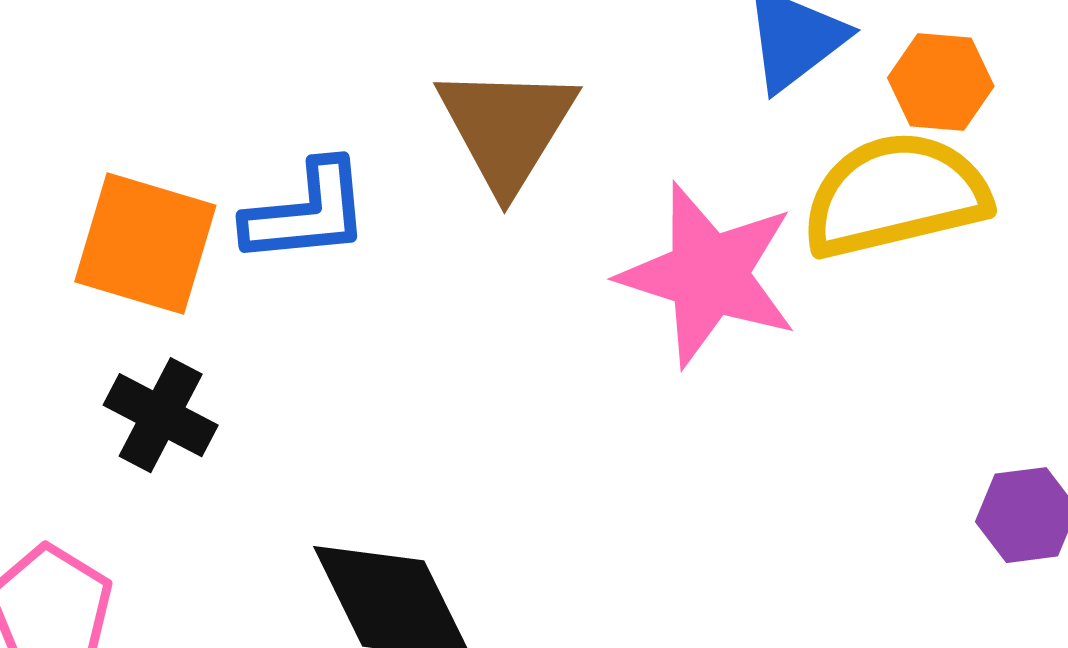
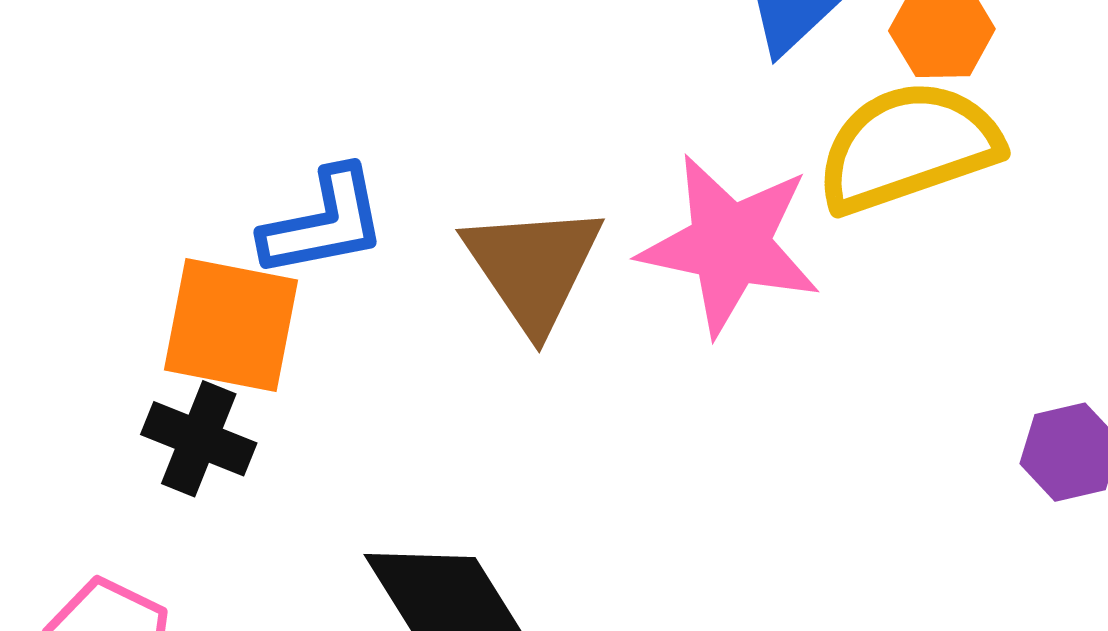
brown triangle: (507, 128) -> (533, 267), moved
orange square: (145, 243) -> (231, 325), moved

